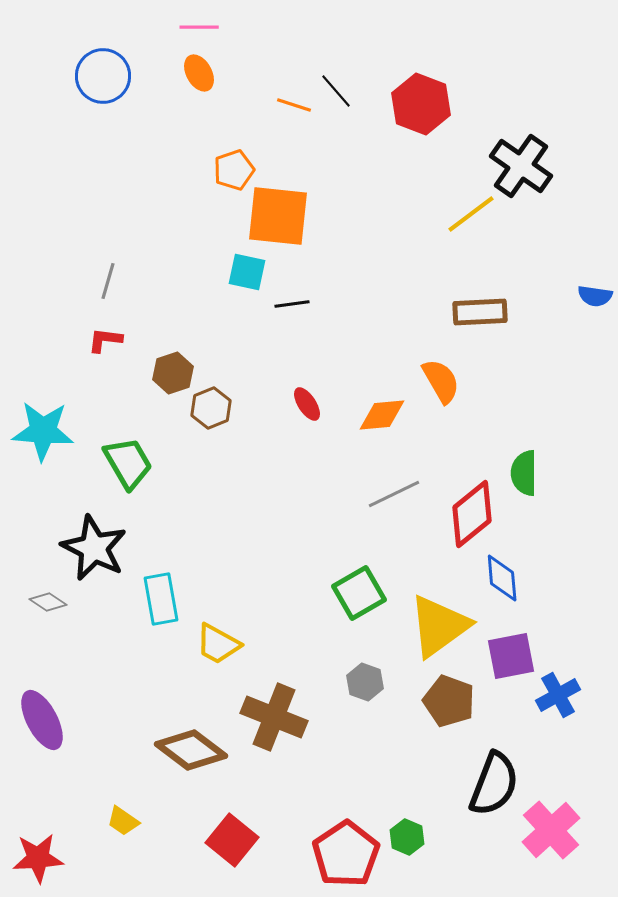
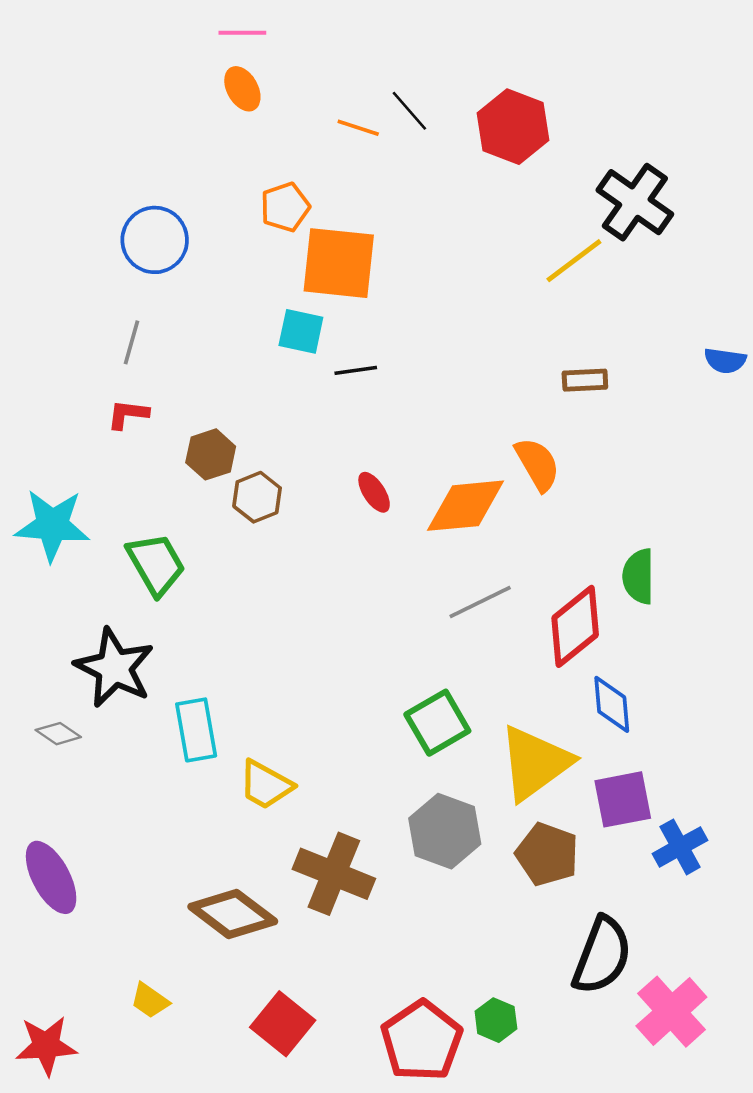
blue circle: (103, 76) -> (155, 240), moved
brown rectangle: (480, 312) -> (585, 380), size x0.7
orange diamond: (382, 415) -> (465, 506), size x1.4
gray hexagon: (365, 682) -> (445, 831), size x1.6

